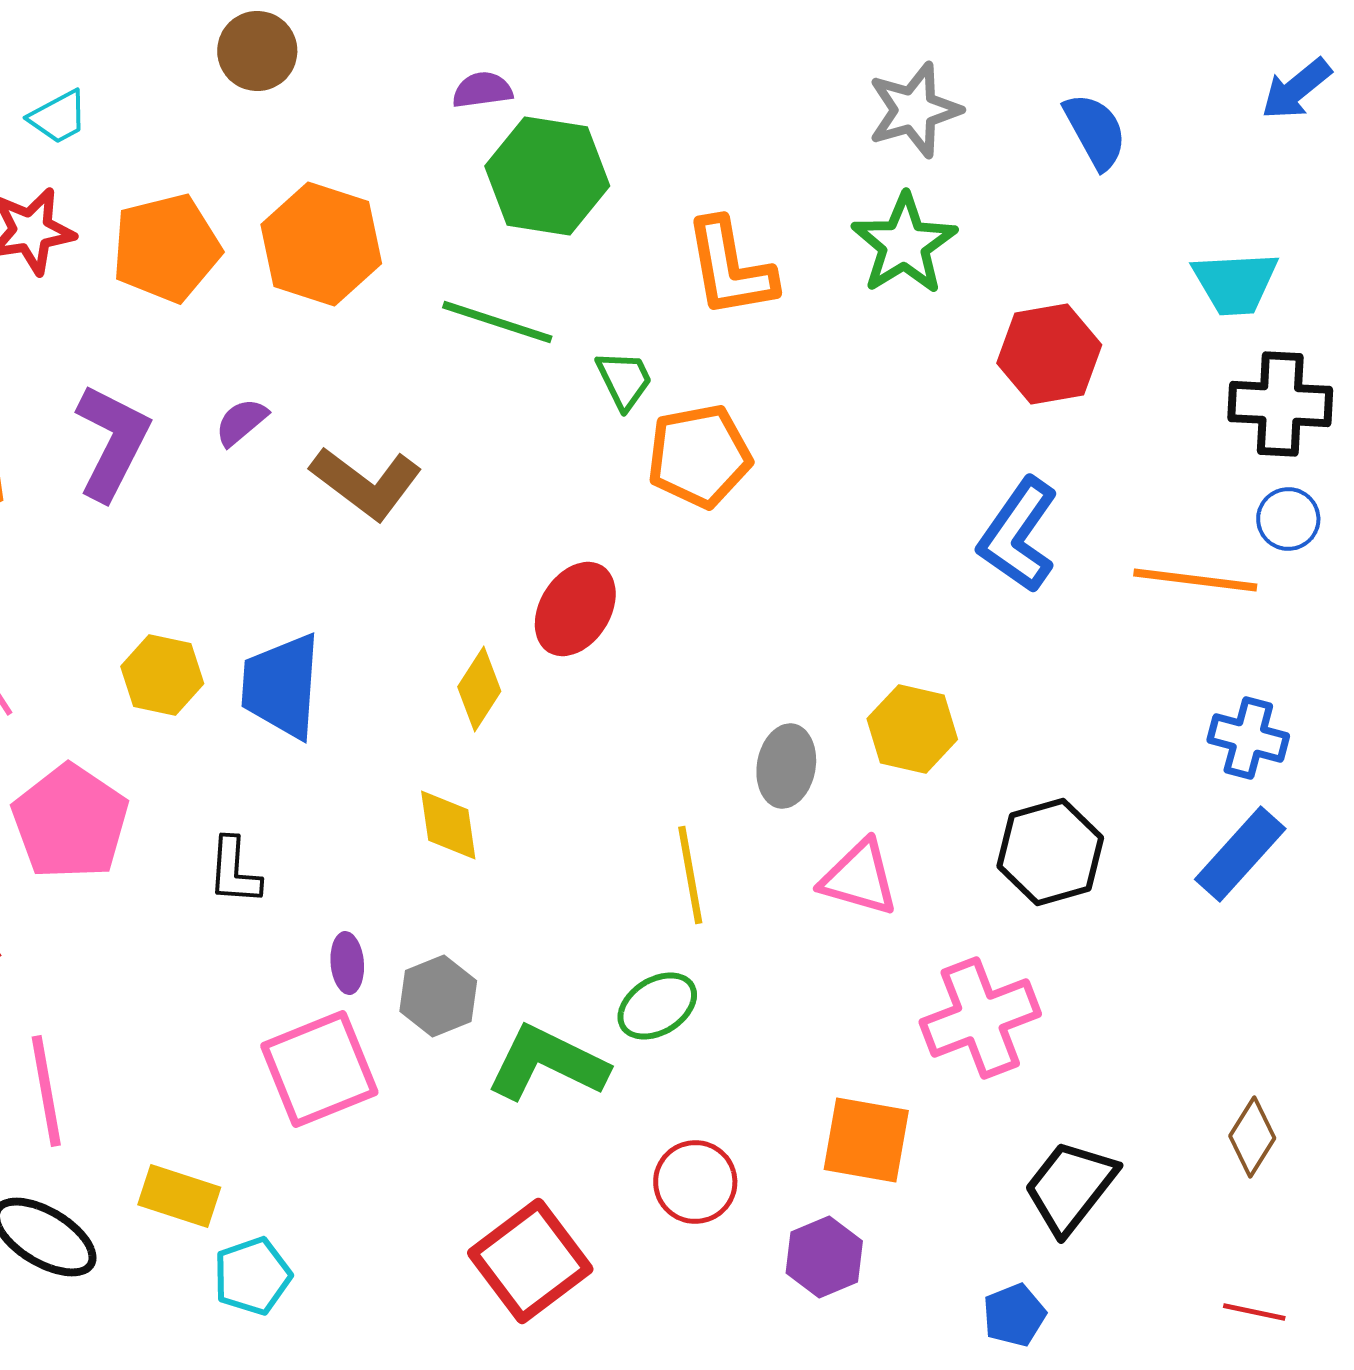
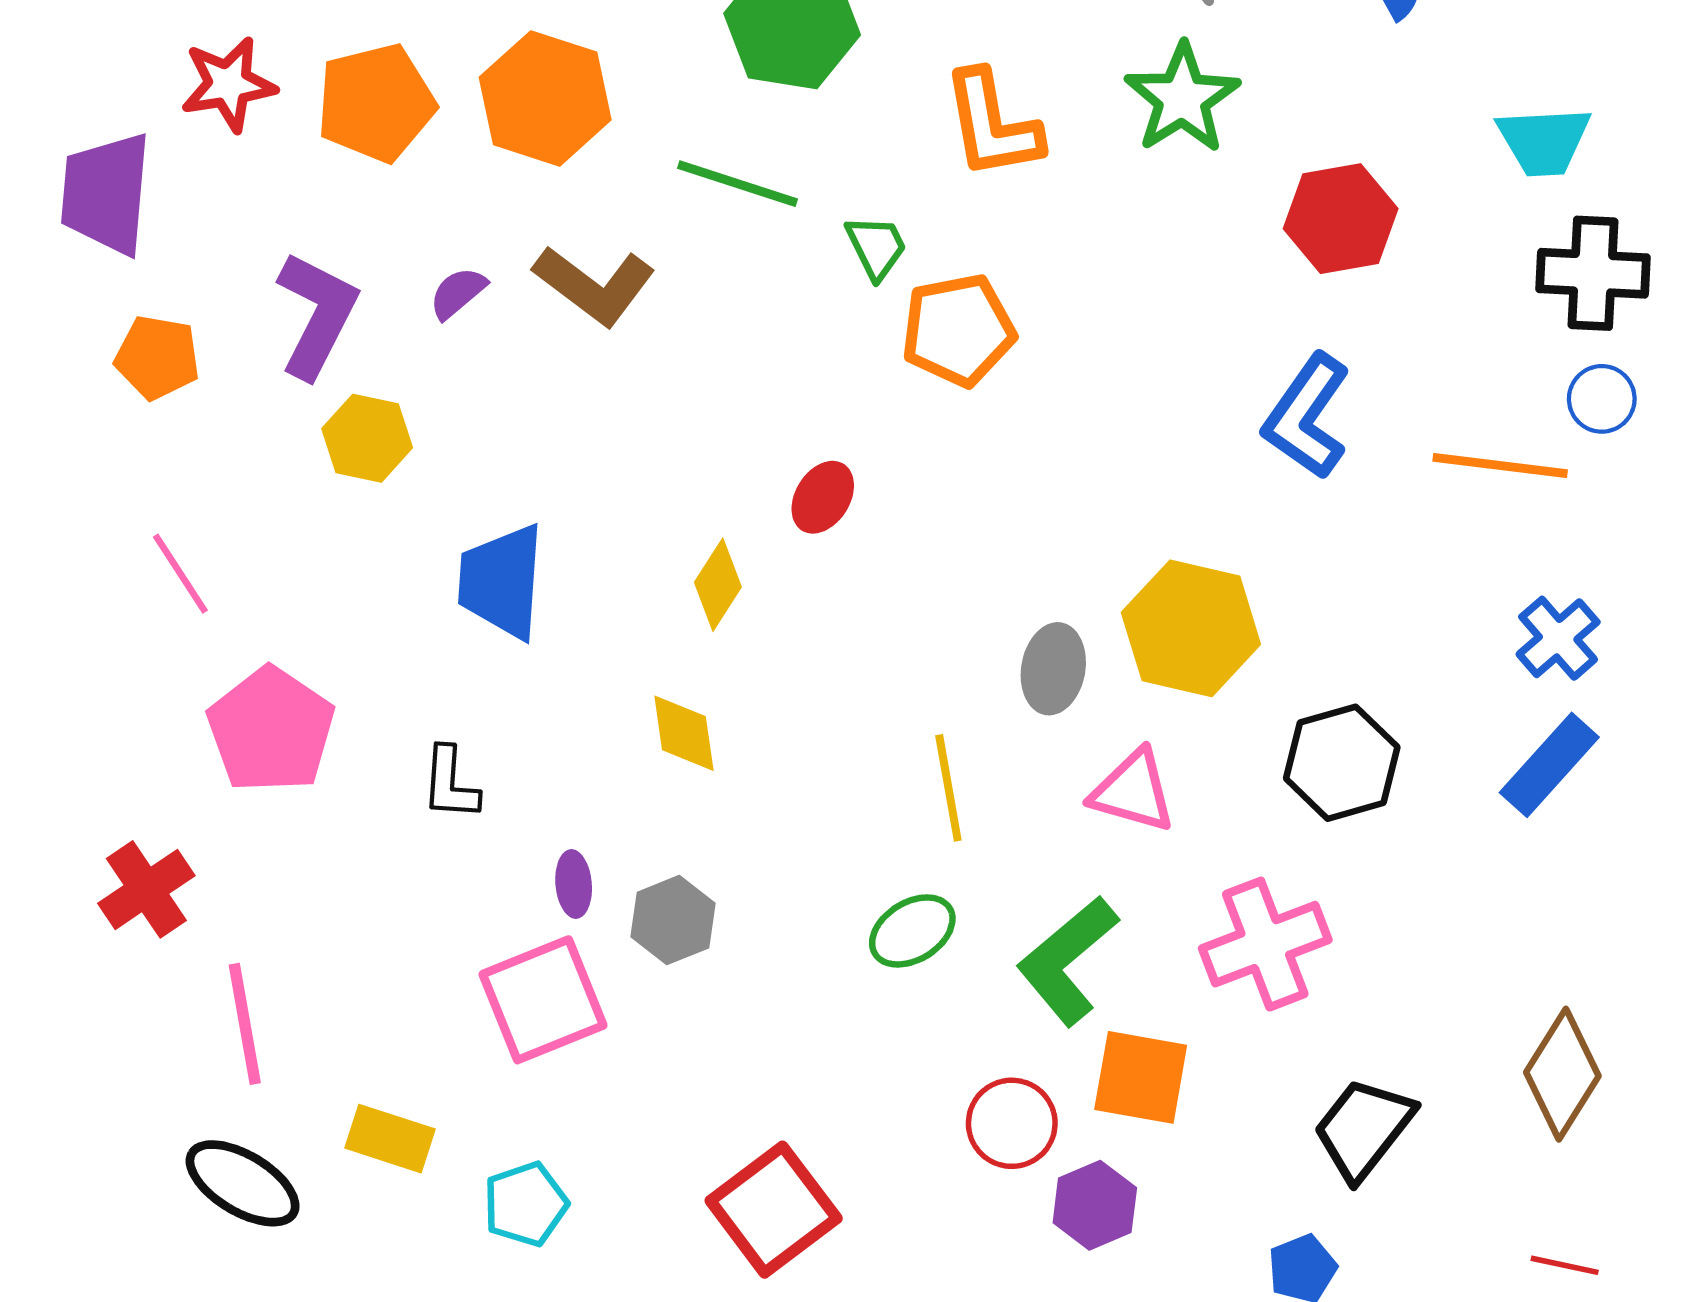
brown L-shape: (366, 483) -> (594, 285), moved
red ellipse: (575, 609) -> (823, 497), size x0.7
yellow hexagon: (162, 675) -> (367, 438), moved
yellow hexagon: (912, 729) -> (1191, 628), size x1.4
blue cross: (1248, 738) -> (1558, 638), turned 34
green L-shape: (547, 1063) -> (1067, 960), moved, turned -66
brown diamond: (1252, 1137) -> (1562, 1074), size x1.5
red circle: (695, 1182) -> (1012, 1123), moved
cyan pentagon: (252, 1276) -> (526, 1204), moved

